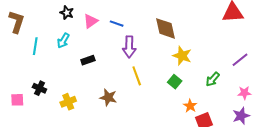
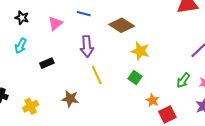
pink triangle: (91, 21) -> (55, 23), moved
blue line: (117, 24) -> (84, 14), moved
brown diamond: (166, 28) -> (122, 25), turned -40
green arrow: (213, 79) -> (183, 80), moved

